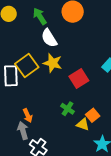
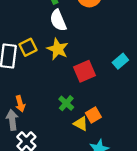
yellow square: (27, 66) -> (28, 47), size x0.7

